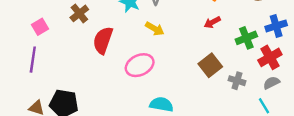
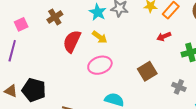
yellow arrow: (155, 29) -> (100, 37), moved
brown square: (210, 65) -> (147, 71), moved

